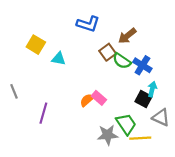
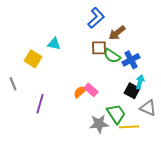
blue L-shape: (88, 24) -> (96, 18), moved, turned -60
yellow square: (36, 45) -> (33, 59), moved
brown square: (108, 52) -> (99, 48), turned 35
cyan triangle: (59, 59) -> (54, 44), moved
blue cross: (142, 65) -> (131, 60), turned 30

